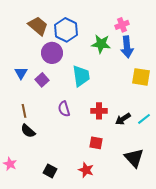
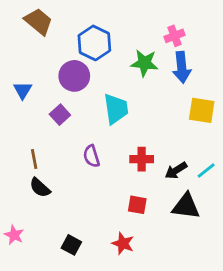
brown trapezoid: (38, 26) -> (38, 21), moved
blue triangle: (21, 73) -> (23, 90), moved
black triangle: (134, 158) -> (186, 206), moved, turned -40

